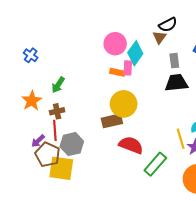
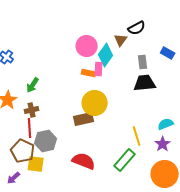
brown triangle: (160, 37) -> (121, 40), moved
yellow line: (181, 139) -> (137, 136), moved
purple arrow: (38, 141) -> (14, 178), moved
red semicircle: (131, 145) -> (84, 161), moved
yellow square: (61, 168) -> (36, 164), size x0.7

